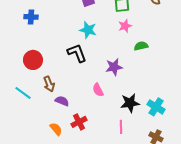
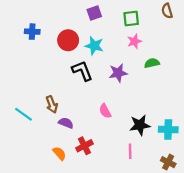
red circle: (33, 60) -> (68, 40), moved
purple star: (114, 67) -> (118, 73), moved
cyan cross: (156, 107) -> (168, 129), turned -30

